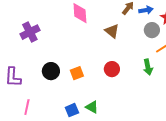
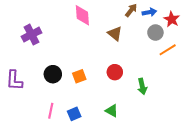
green arrow: (148, 67) -> (142, 86), moved
pink line: (27, 107) -> (51, 111), moved
green triangle: (92, 107) -> (112, 111), moved

